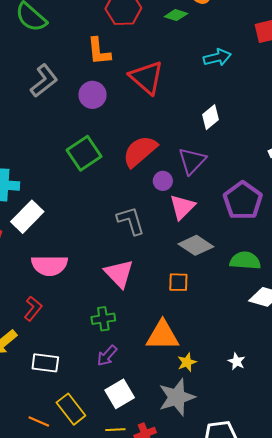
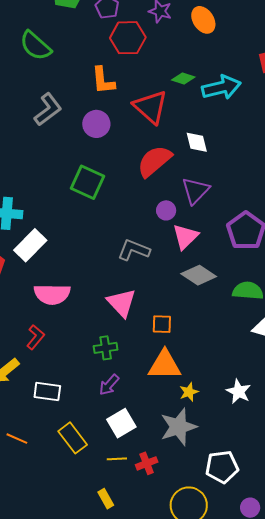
green diamond: (176, 15) -> (183, 79), moved
cyan arrow: (217, 57) -> (221, 87), size x1.4
white diamond: (211, 117) -> (197, 142), moved, turned -65
red semicircle: (140, 151) -> (154, 161), moved
green square: (84, 153) -> (87, 182), turned -32
gray L-shape: (131, 221) -> (134, 250), turned -52
orange square: (178, 282) -> (162, 324), moved
white star: (237, 361) -> (239, 391), size x1.4
orange line: (39, 421) -> (17, 439), moved

